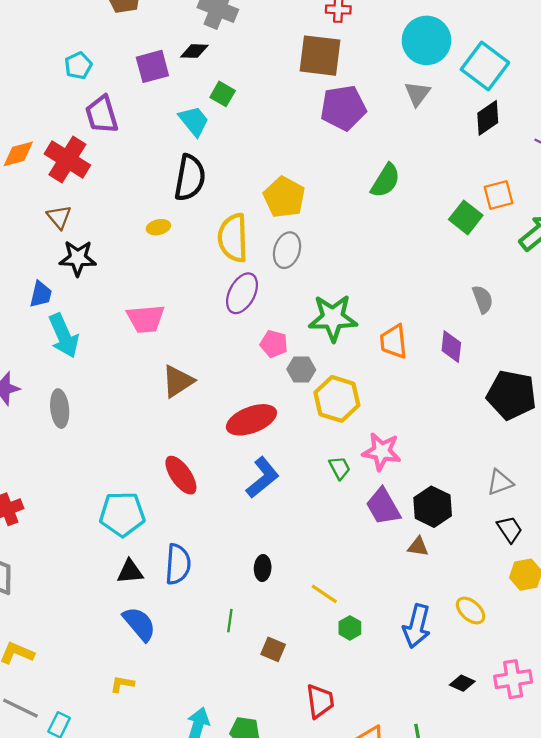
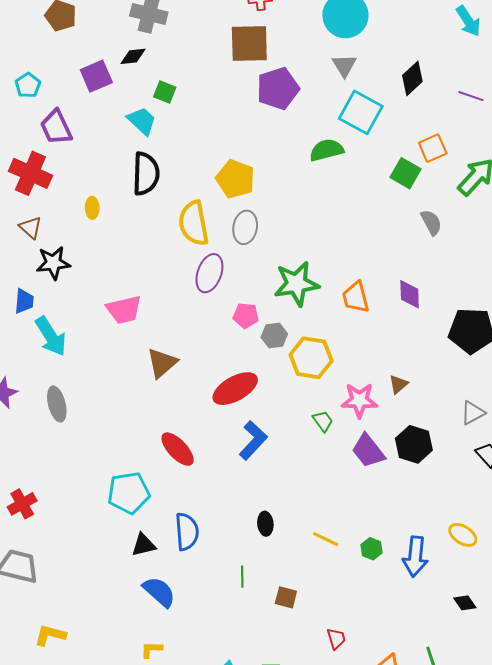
cyan square: (485, 66) -> (361, 112), moved
green semicircle: (385, 181) -> (327, 150), turned -128
yellow ellipse: (158, 227) -> (92, 208), moved, turned -70
gray semicircle: (483, 299) -> (431, 222), moved
brown triangle: (418, 547) -> (398, 384), moved, turned -40
green hexagon: (350, 628) -> (372, 549), moved
black diamond: (462, 683) -> (465, 603), turned 40
red trapezoid: (320, 701) -> (336, 639), size x0.7

